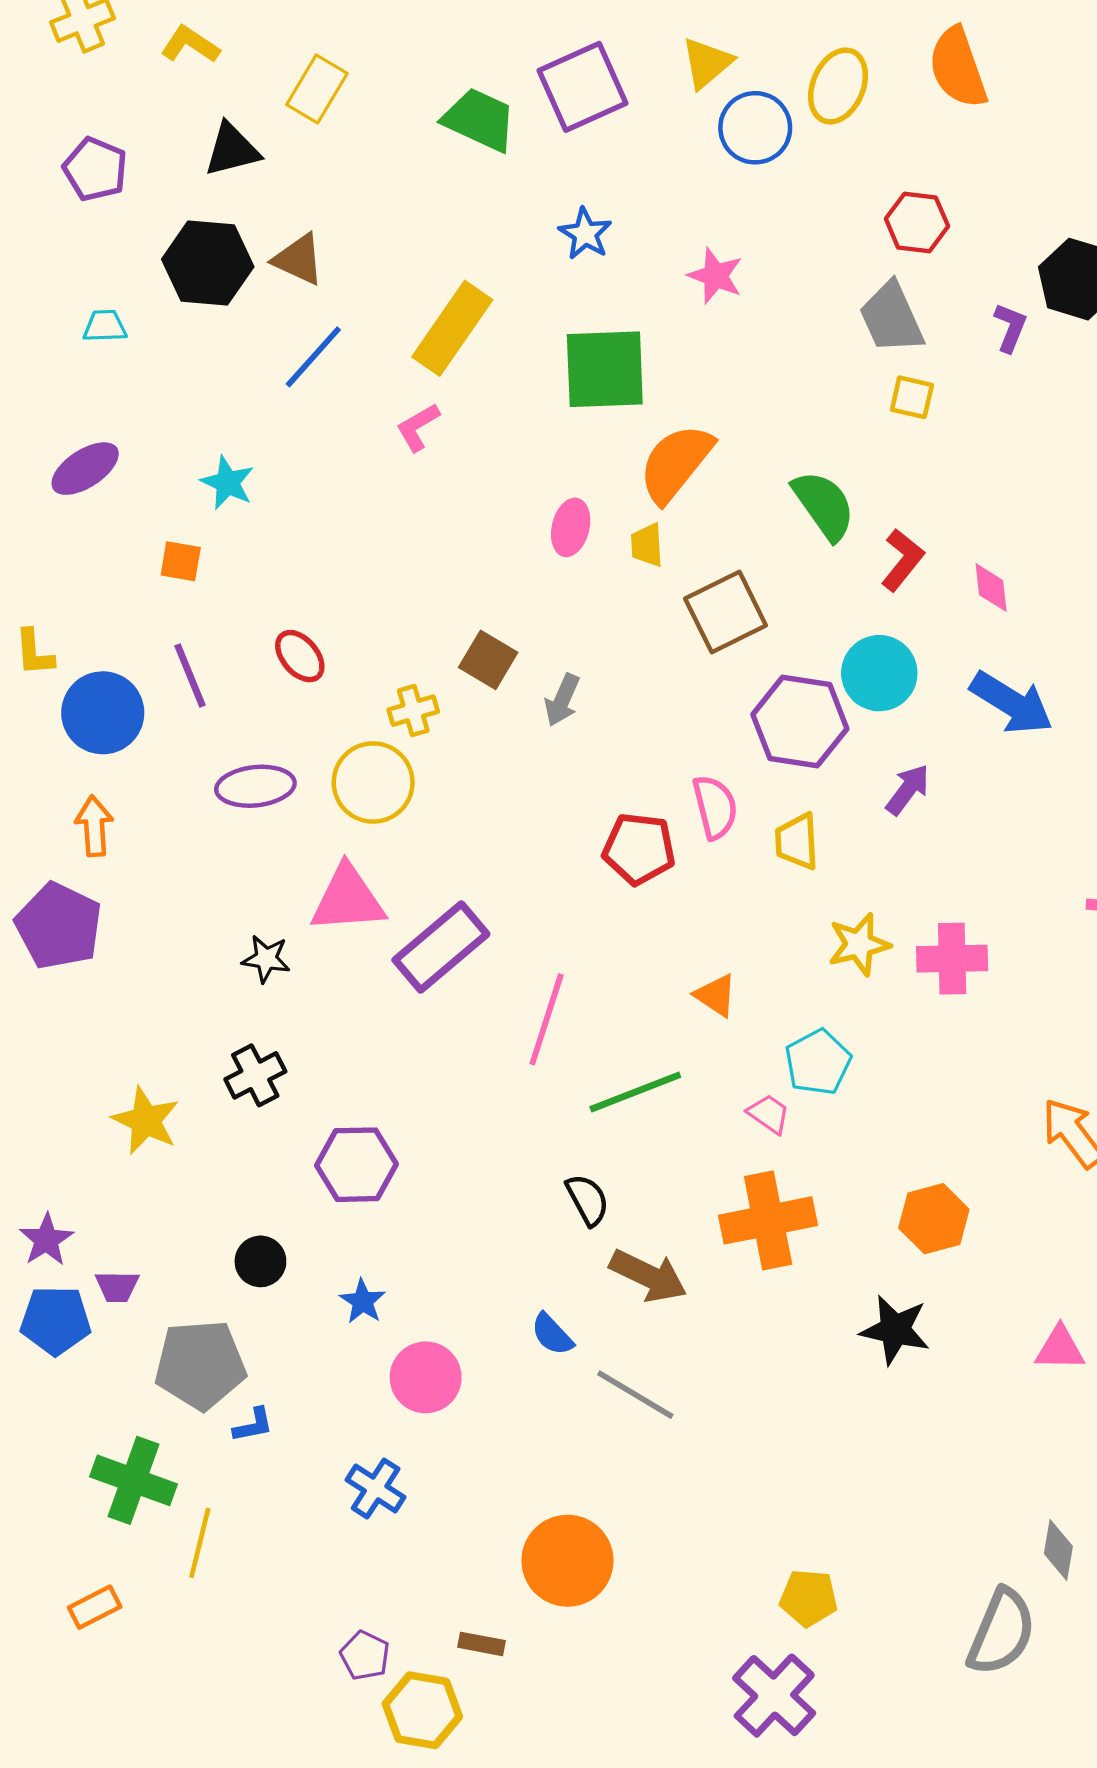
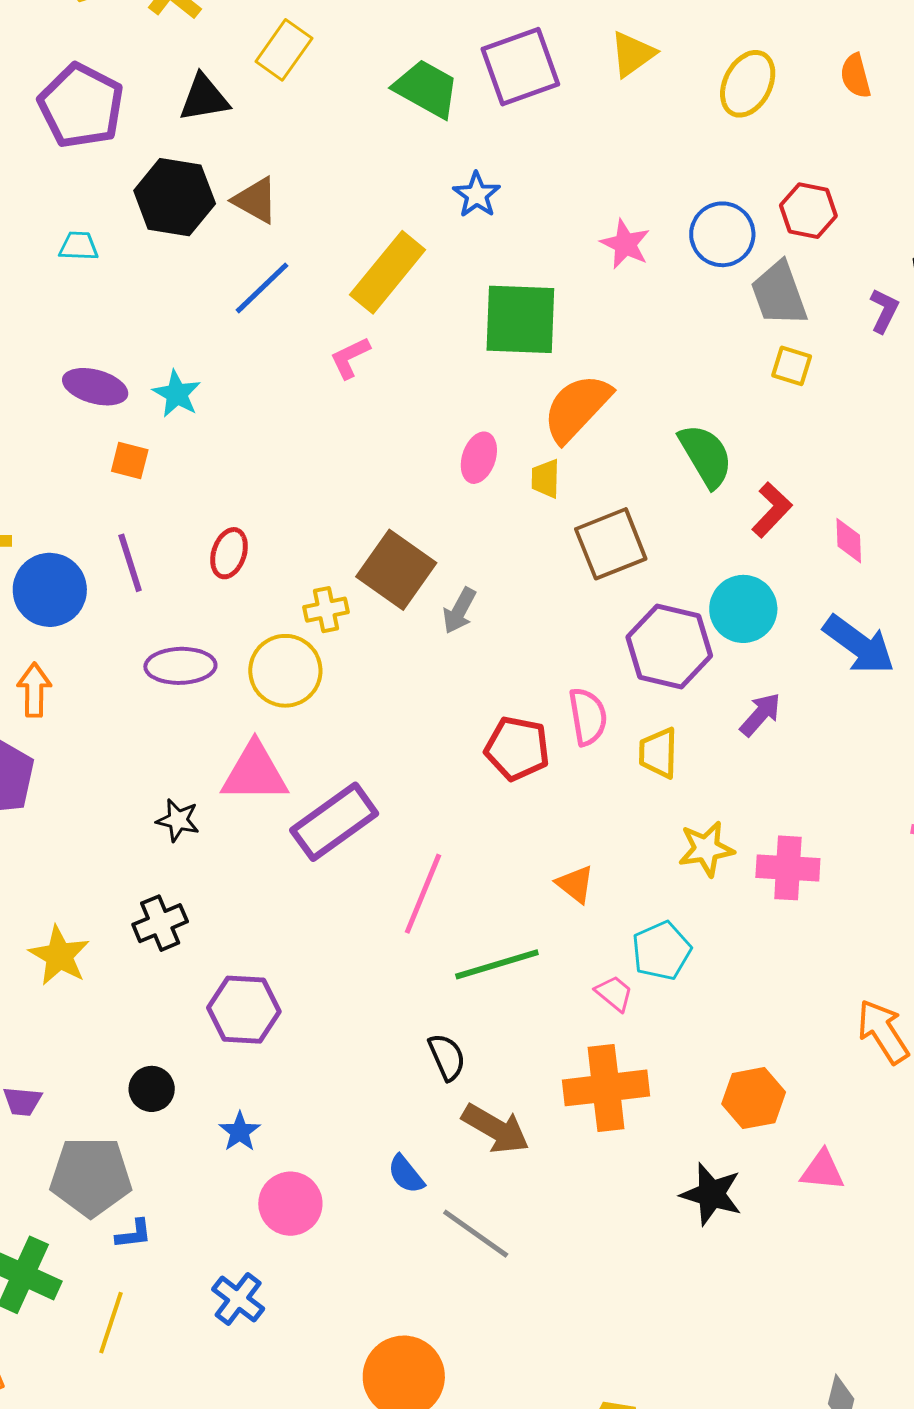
orange semicircle: (958, 68) -> (856, 76), size x0.6
blue circle: (755, 128) -> (722, 234), moved
purple pentagon: (95, 169) -> (81, 106), size x1.5
blue star: (585, 234) -> (477, 195), moved
purple ellipse: (85, 469) -> (95, 387), moved, turned 44
red ellipse: (300, 656) -> (229, 553), turned 54
brown square: (488, 660) -> (396, 570), size x1.5
pink triangle: (1060, 1348) -> (822, 1170), moved
yellow line: (200, 1543) -> (111, 1323), moved

